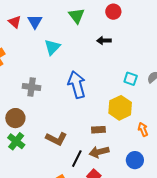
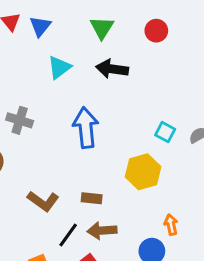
black arrow: (104, 41) -> (112, 69), moved, size x1.5
orange arrow: (143, 129) -> (171, 225), moved
brown rectangle: (98, 130) -> (92, 198), moved

